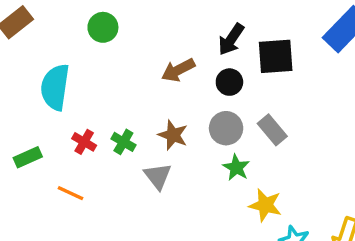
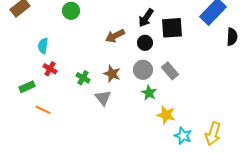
cyan semicircle: (55, 87) -> (43, 46), size x0.6
red cross: (84, 142) -> (50, 69), moved
orange line: (70, 193) -> (43, 110), moved

